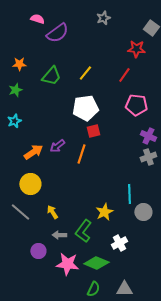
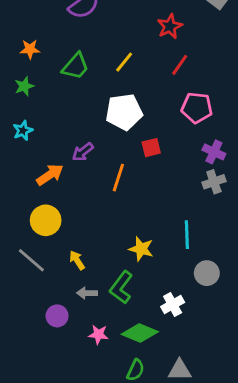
red star: (136, 49) -> (170, 26), moved, turned -30
red square: (93, 131) -> (151, 148), moved
purple arrow: (57, 146) -> (83, 152), moved
yellow star: (104, 212) -> (141, 249), moved, turned -30
gray circle: (143, 212) -> (207, 273), moved
pink star: (67, 264) -> (98, 334), size x0.6

